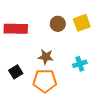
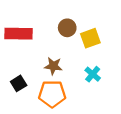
yellow square: (82, 23) -> (90, 38), moved
cyan cross: (80, 64) -> (93, 74), turned -32

